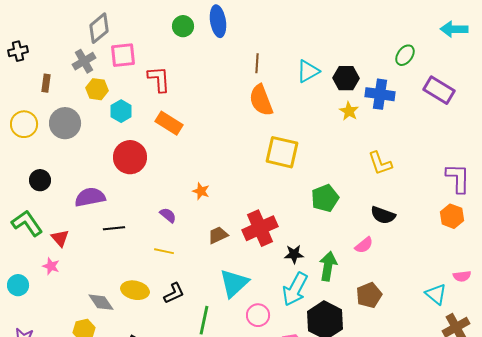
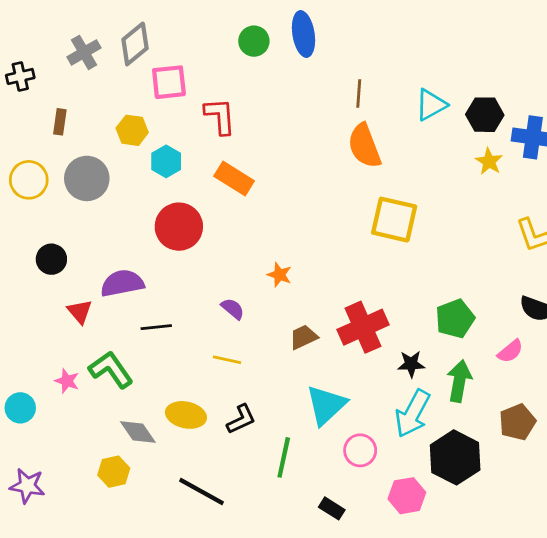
gray cross: (84, 61) -> (84, 52), moved
green pentagon: (325, 198) -> (455, 319), moved
green L-shape: (27, 223) -> (111, 370), moved
red triangle: (60, 238) -> (80, 312), moved

